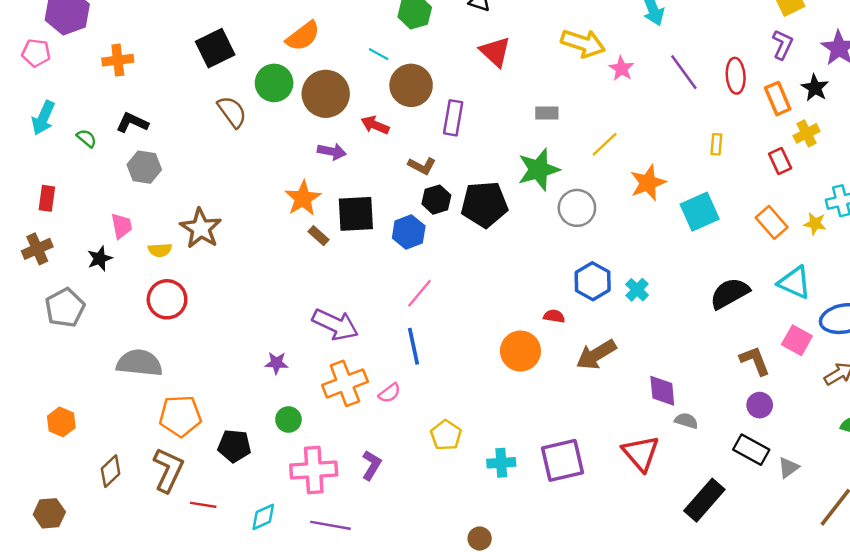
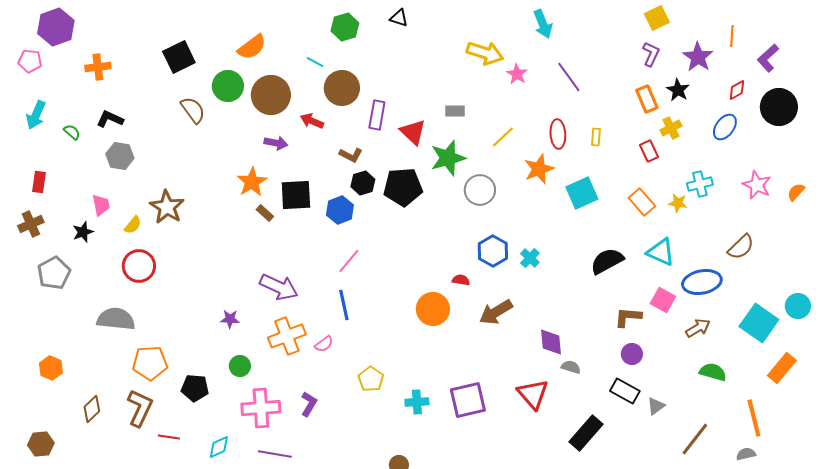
red triangle: (495, 52) -> (413, 132), moved
red ellipse: (736, 76) -> (558, 134), moved
yellow semicircle: (160, 250) -> (133, 225), turned -48
brown L-shape: (755, 361) -> (628, 317), turned -64

